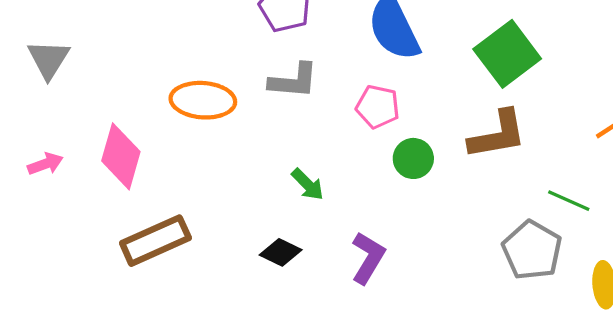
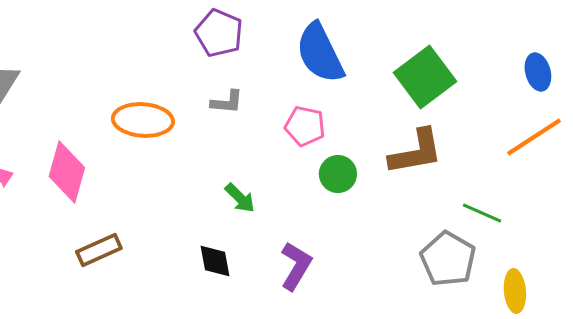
gray L-shape: (294, 81) -> (227, 102), size x0.7
brown rectangle: (155, 241) -> (99, 250), size x0.7
black diamond: (281, 252) -> (215, 261), turned 54

